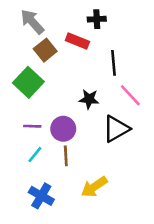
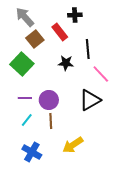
red rectangle: (77, 41) -> (60, 32), turned 30
black star: (89, 99) -> (66, 63), moved

